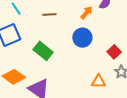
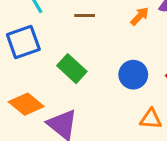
blue circle: (82, 38) -> (133, 75), moved

